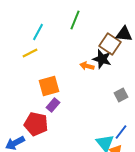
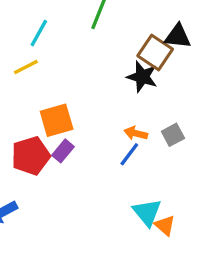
orange arrow: (87, 66) -> (136, 133), moved
red pentagon: (36, 124) -> (31, 156), moved, turned -30
blue line: (121, 132) -> (129, 154), moved

